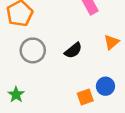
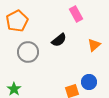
black semicircle: (73, 50) -> (59, 40), moved

